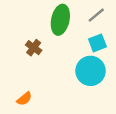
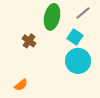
cyan square: (97, 43) -> (75, 37), moved, turned -35

